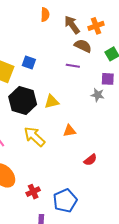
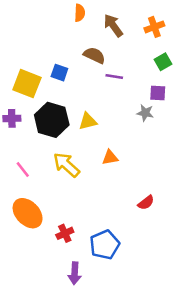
orange cross: (96, 26) -> (154, 27), moved
brown semicircle: (83, 46) -> (94, 55), moved
red semicircle: (90, 160) -> (146, 203), moved

